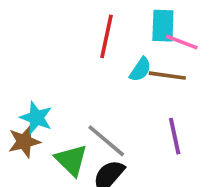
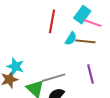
cyan rectangle: (163, 26) -> (82, 15), turned 36
gray line: (106, 141) -> (54, 78), turned -55

